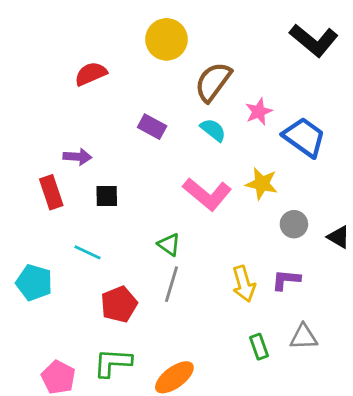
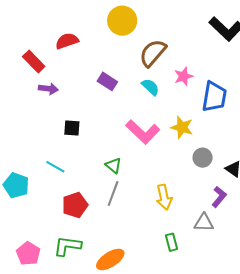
blue trapezoid: (304, 137) -> (214, 97), turned 60
purple arrow: (77, 157) -> (48, 89), moved
red rectangle: (51, 192) -> (34, 62), moved, turned -30
purple L-shape: (286, 280) -> (219, 197), moved, turned 120
gray triangle: (304, 337) -> (204, 223), moved

